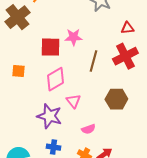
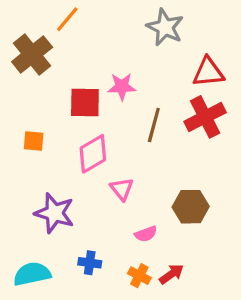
red triangle: (127, 28) -> (208, 72), size x1.5
brown hexagon: (116, 99) -> (191, 207), moved
purple star: (49, 116) -> (54, 213), moved

